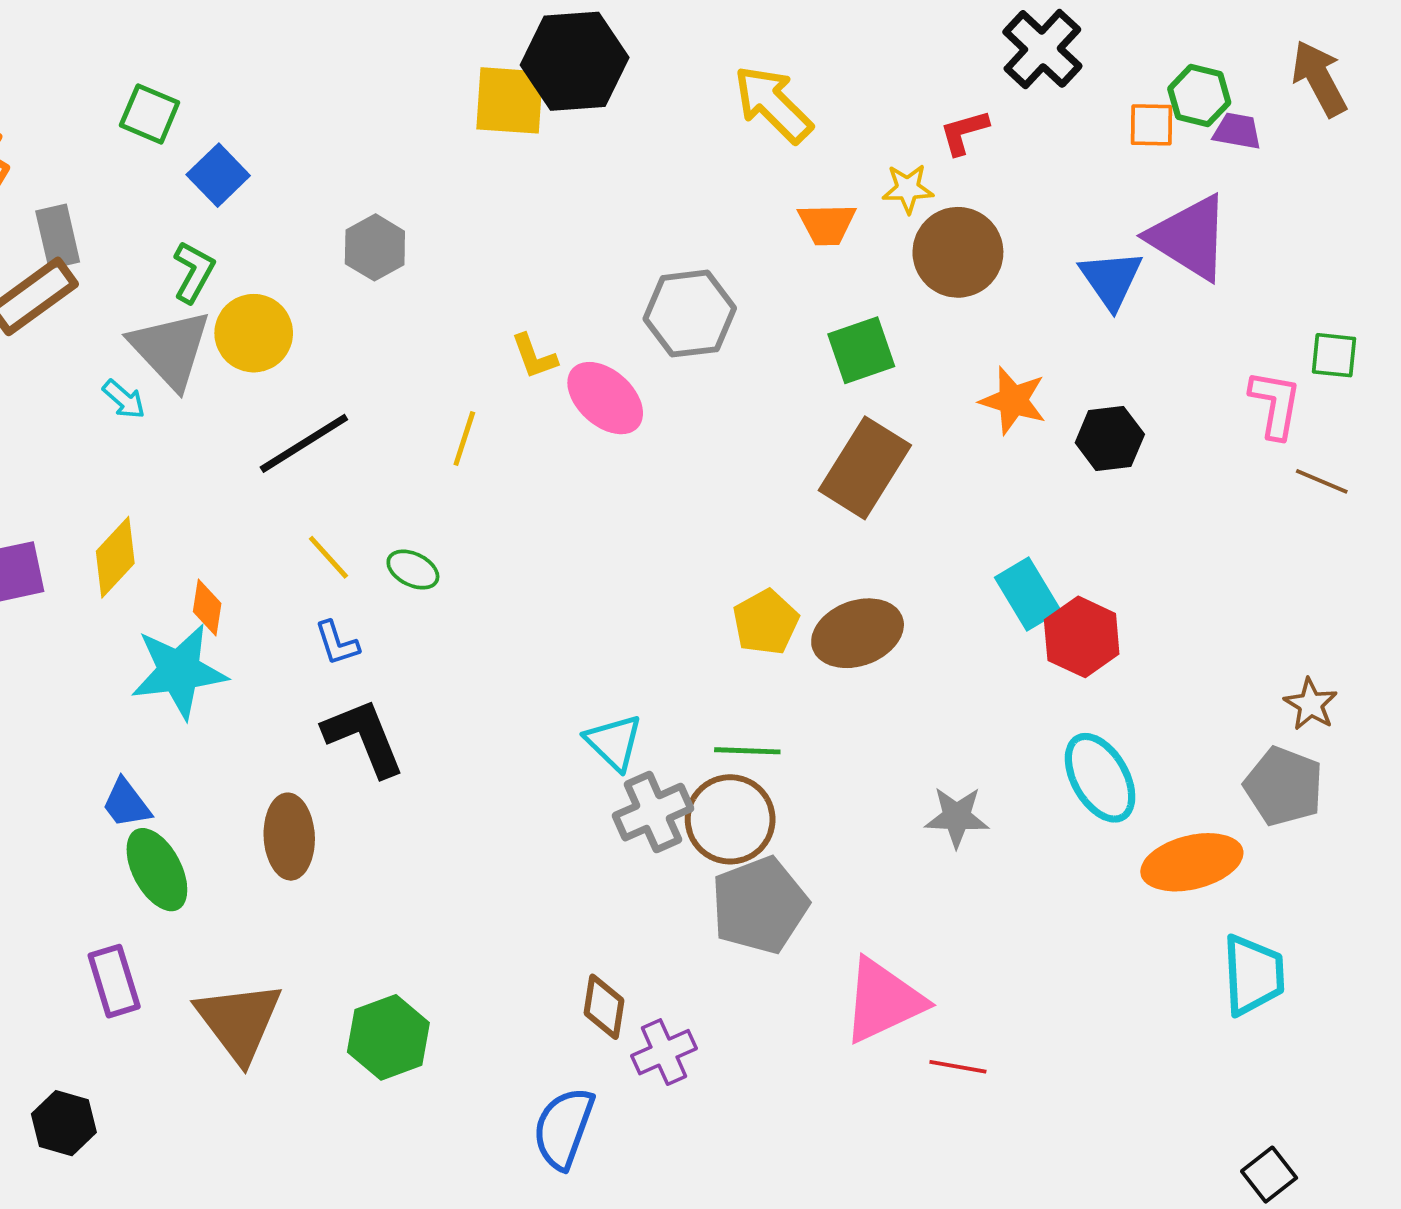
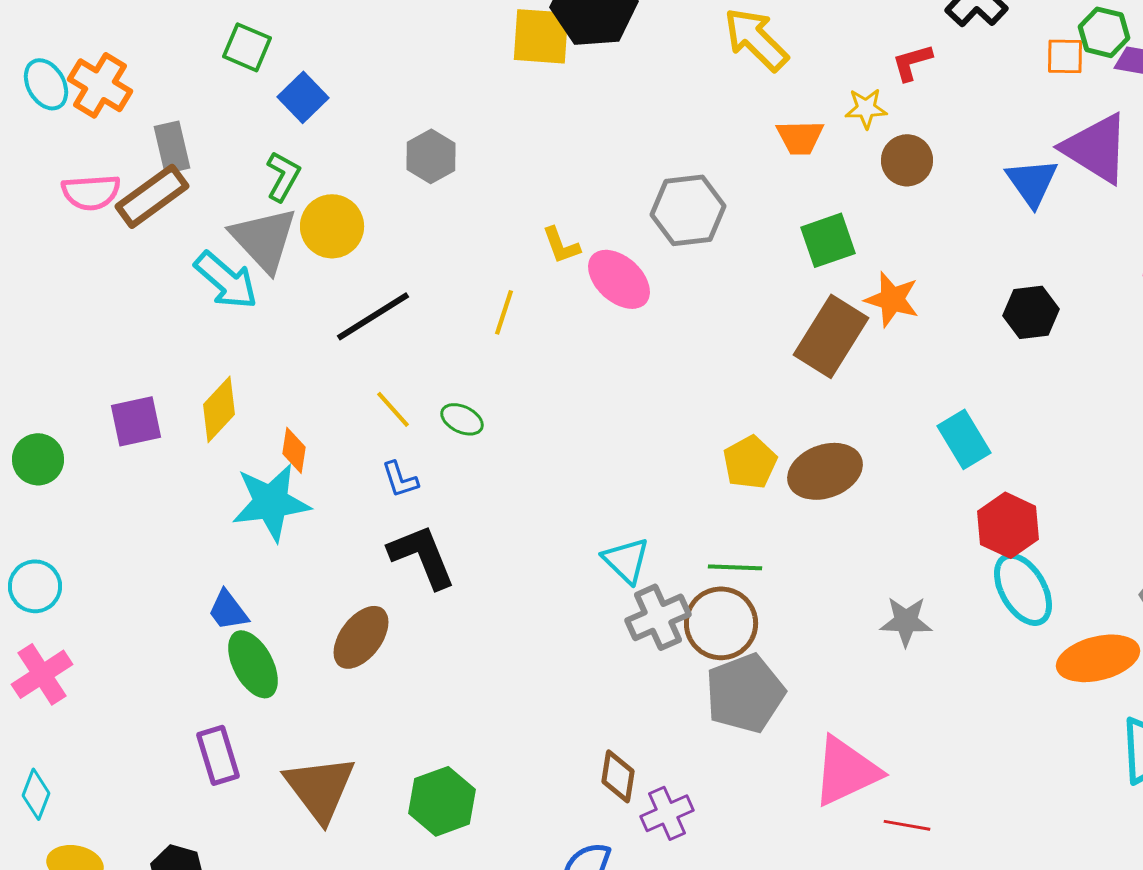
brown circle: (958, 252) -> (907, 160), size x0.7
cyan arrow: (124, 399) -> (226, 280), size x1.8
orange star: (1013, 401) -> (892, 299), moved
red hexagon: (1082, 637) -> (1008, 525), moved
brown ellipse: (289, 837) -> (361, 637), turned 40

